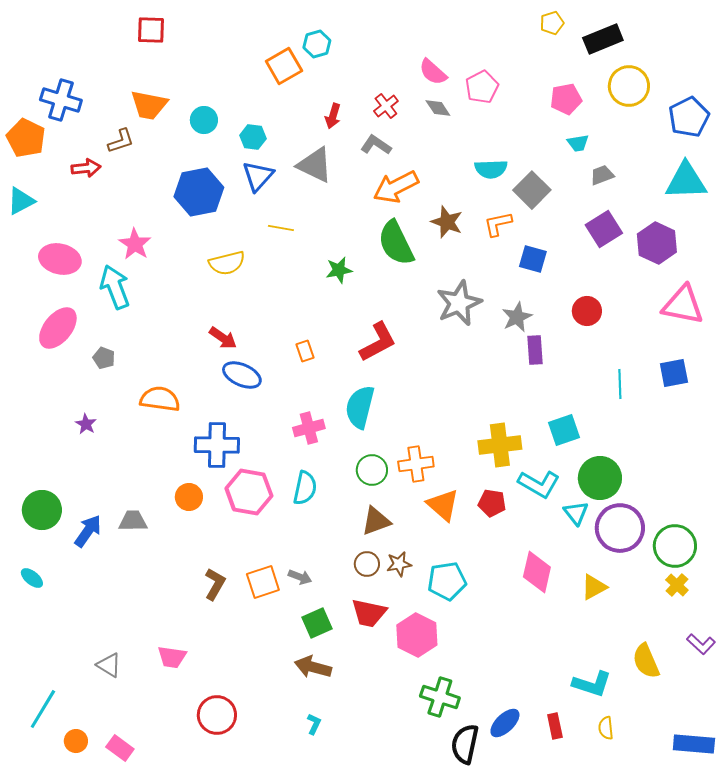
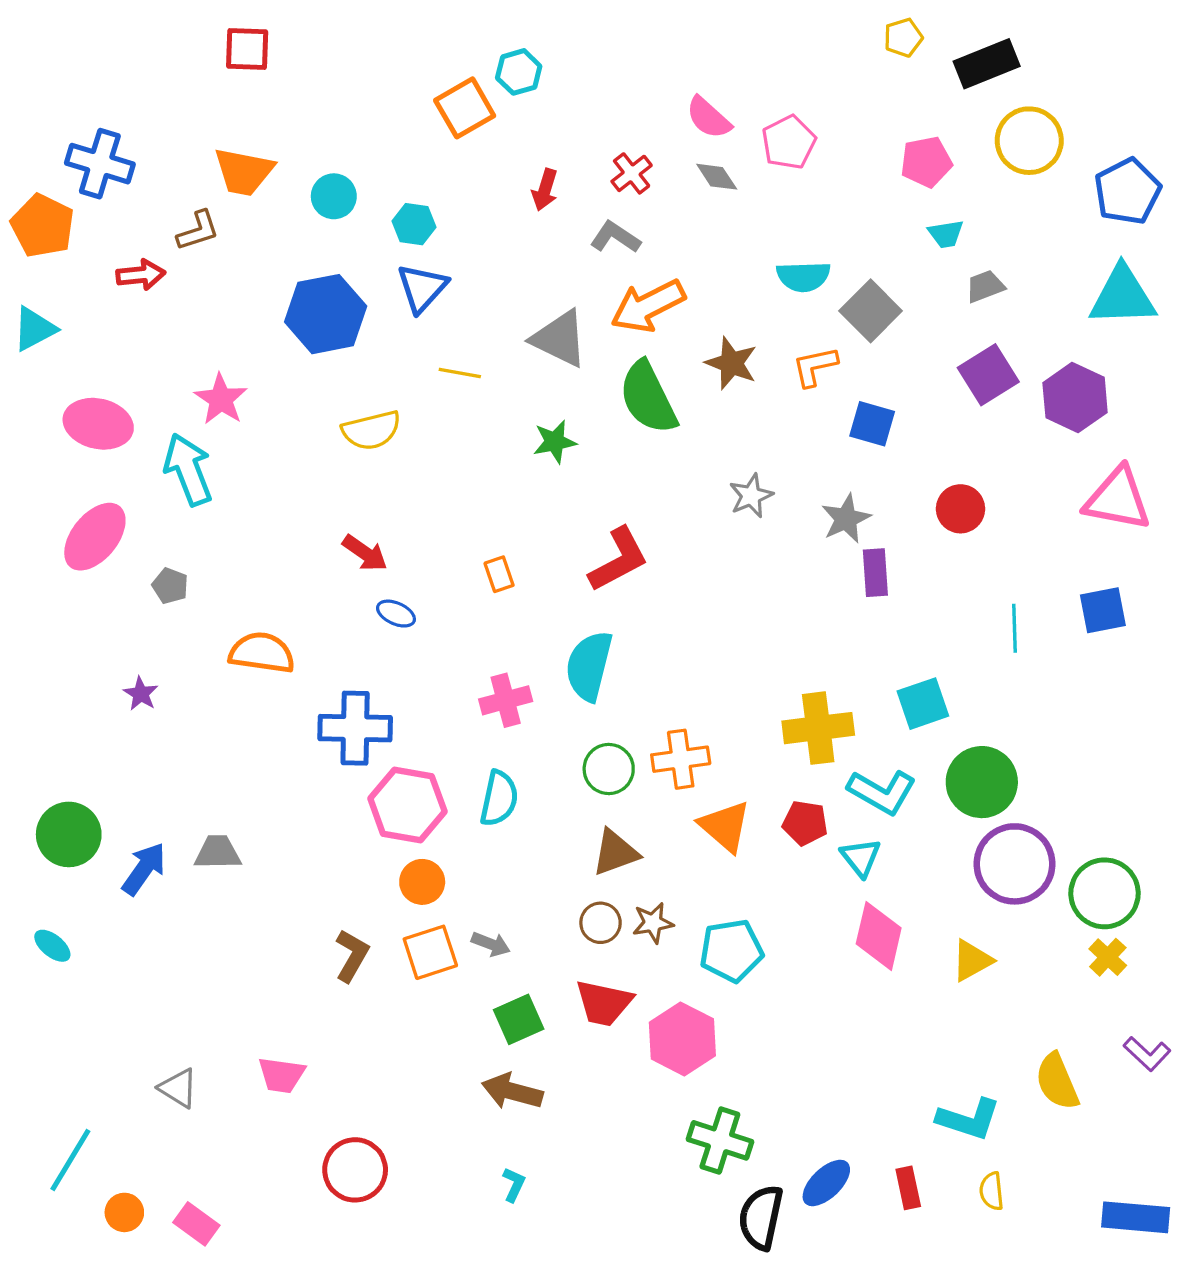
gray triangle: (315, 165) -> (560, 339), moved
gray star: (459, 303) -> (751, 496), size x0.6
blue ellipse: (242, 375) -> (396, 614), size x0.6
orange circle: (189, 497) -> (422, 882), moved
cyan triangle: (576, 513) -> (861, 857), moved

